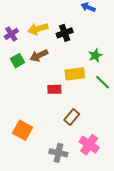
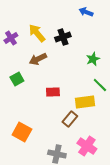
yellow arrow: (38, 29) -> (37, 33), turned 66
green square: (17, 61) -> (17, 79), moved
yellow rectangle: (75, 74) -> (85, 102), moved

